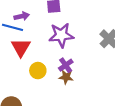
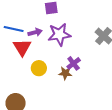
purple arrow: (22, 16) -> (35, 32), moved
purple cross: (66, 65) -> (74, 63), moved

